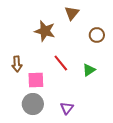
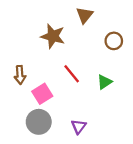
pink square: (36, 80) -> (42, 94), turned -30

